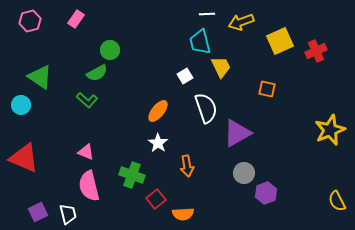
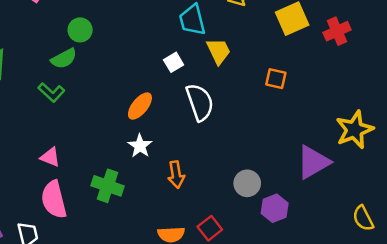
purple triangle: (237, 133) -> (313, 162), moved
red square: (156, 199) -> (210, 228), moved

